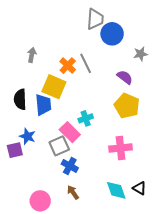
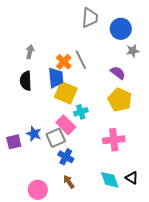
blue circle: (112, 34) -> (121, 29), moved
yellow square: (54, 87) -> (66, 93), moved
black semicircle: (20, 99) -> (26, 81), moved
blue trapezoid: (43, 105) -> (56, 78), moved
blue star: (27, 136) -> (34, 134), moved

